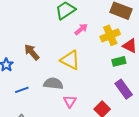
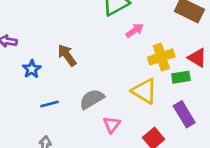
yellow cross: (110, 35) -> (161, 57), moved
yellow triangle: (70, 60) -> (144, 91), moved
gray semicircle: (53, 84) -> (92, 99), turned -42

